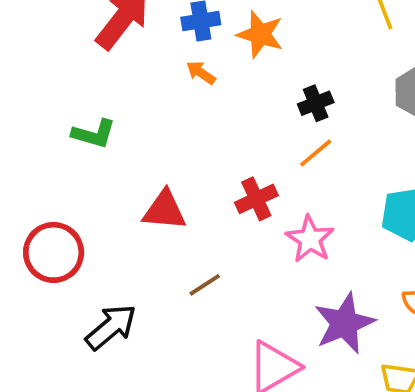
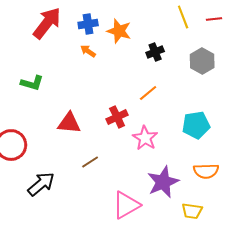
black cross: (316, 103) -> (155, 52), moved

